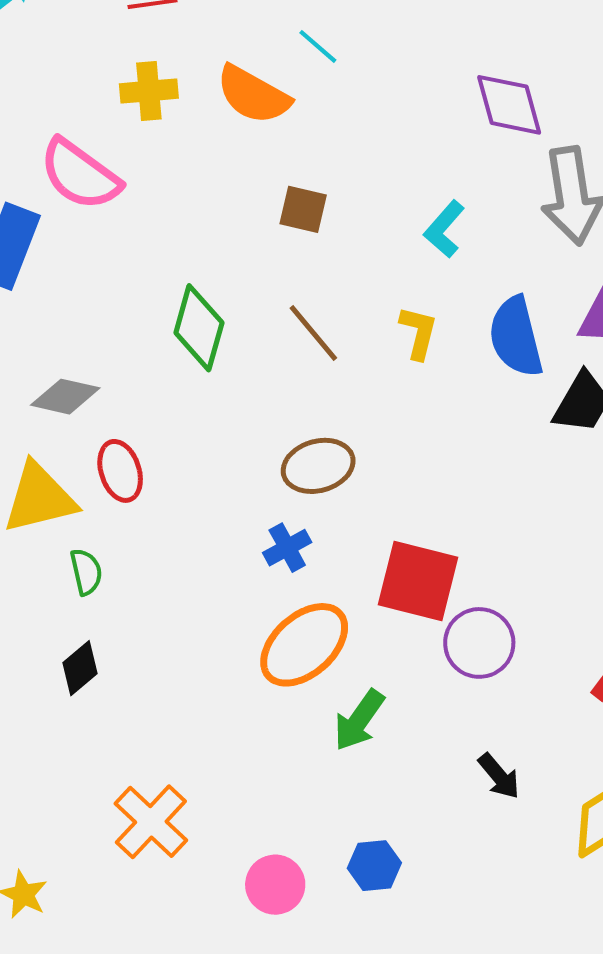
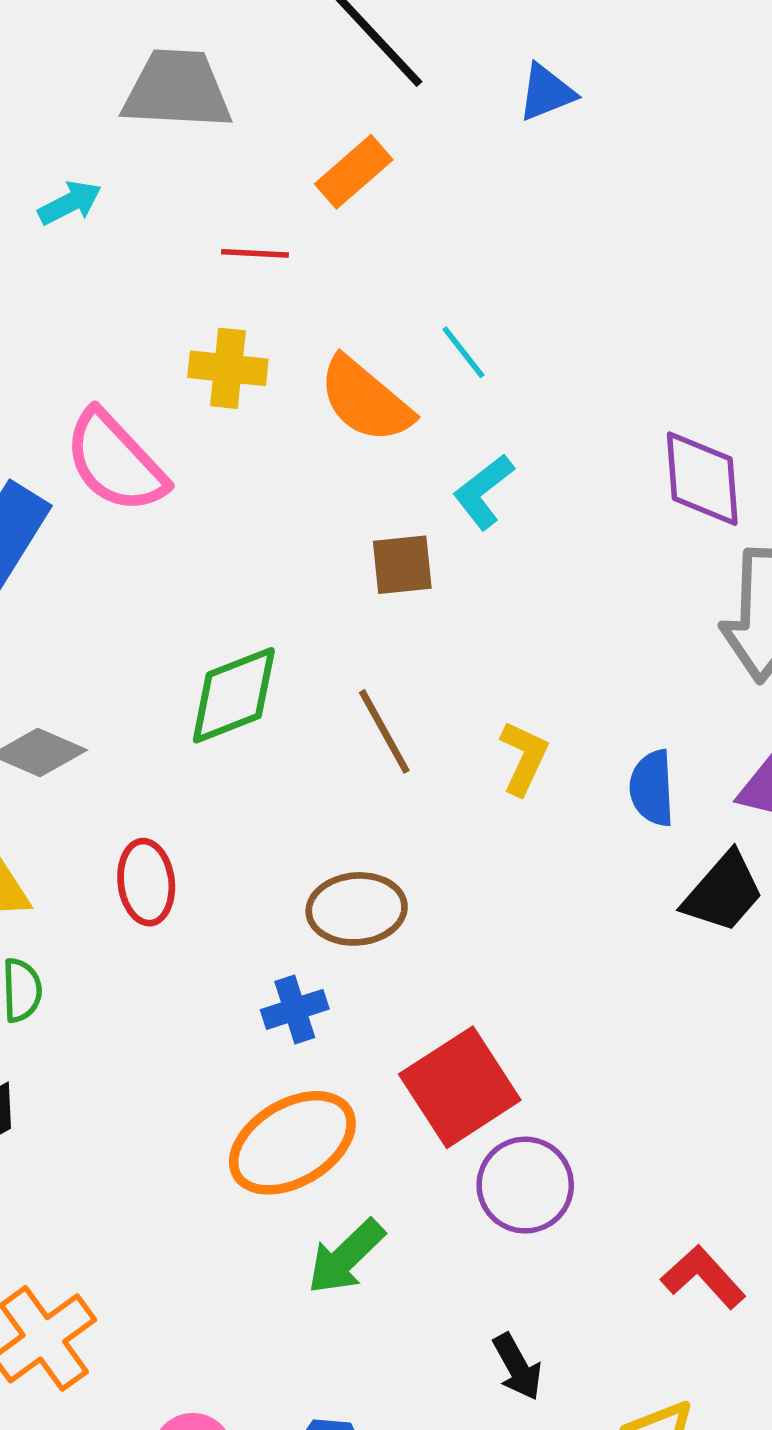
brown square: (303, 209) -> (402, 565), turned -30
cyan L-shape: (444, 229) -> (483, 492), moved
green diamond: (199, 328) -> (234, 695), turned 42
blue semicircle: (516, 337) -> (652, 788), size x0.7
red ellipse: (120, 471) -> (146, 882), moved
red square: (418, 581) -> (460, 1087), turned 32

